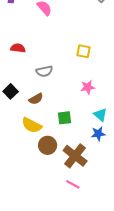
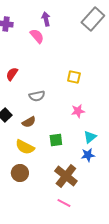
red semicircle: (18, 48) -> (12, 74), turned -64
cyan triangle: (100, 115) -> (90, 137), turned 40
brown circle: (48, 145) -> (20, 173), moved

